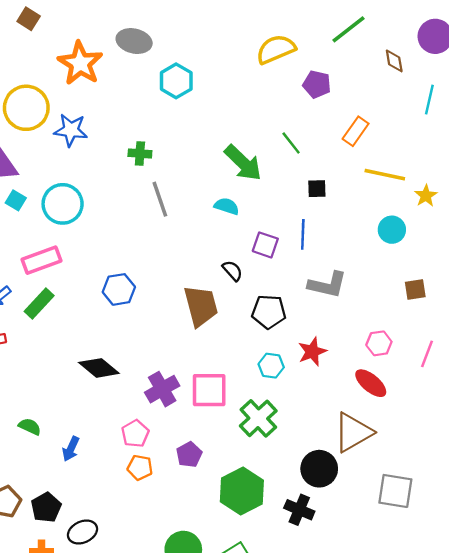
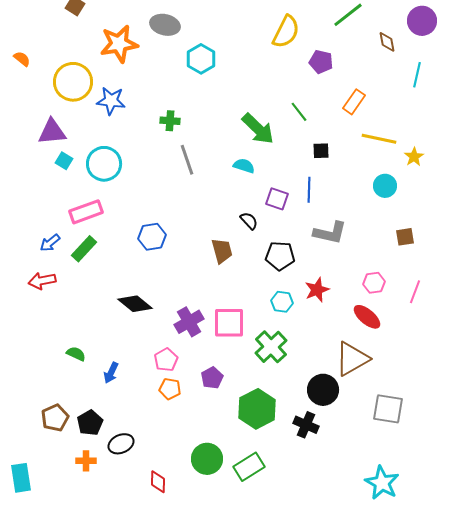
yellow semicircle: (276, 49) -> (286, 32), turned 140
orange star: (80, 63) -> (119, 44), turned 30
brown trapezoid: (201, 306) -> (222, 251), size x0.7

